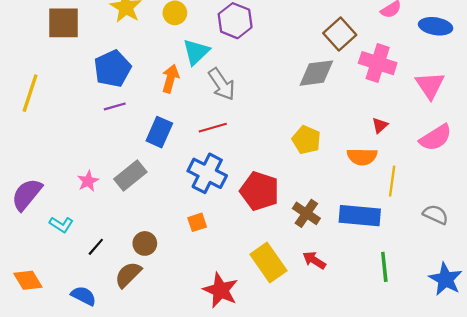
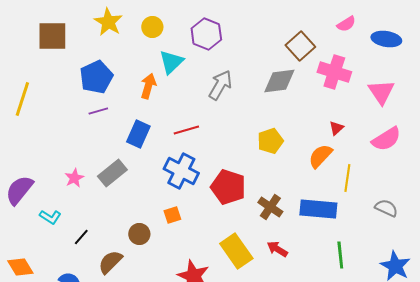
gray arrow: (222, 84) -> (220, 85), moved, turned -116
yellow pentagon: (306, 140) -> (270, 141), turned 30
orange semicircle: (362, 157) -> (320, 156), turned 132
brown circle: (145, 243) -> (139, 234), moved

